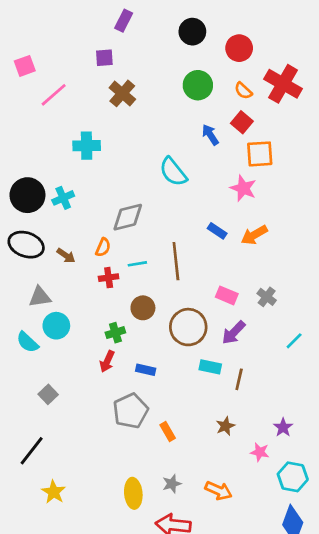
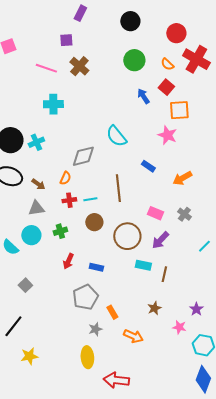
red circle: (239, 48) -> (176, 33), moved
pink line: (54, 95) -> (46, 68), moved, turned 60
cyan semicircle: (173, 172) -> (116, 136), moved
orange arrow: (254, 235) -> (182, 178), moved
cyan line: (137, 264) -> (90, 199), moved
gray triangle: (40, 297) -> (36, 208), moved
green cross: (115, 333) -> (60, 231), moved
gray star: (172, 484) -> (95, 329), moved
orange arrow: (218, 491) -> (133, 336), moved
yellow star: (54, 492) -> (29, 356), turned 30

